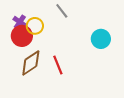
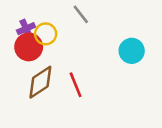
purple cross: (20, 22) -> (26, 29), turned 32

